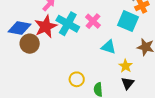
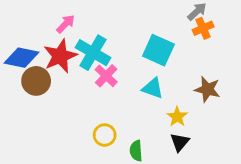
pink cross: (93, 21) -> (106, 76), moved
cyan square: (128, 21) -> (158, 50), moved

